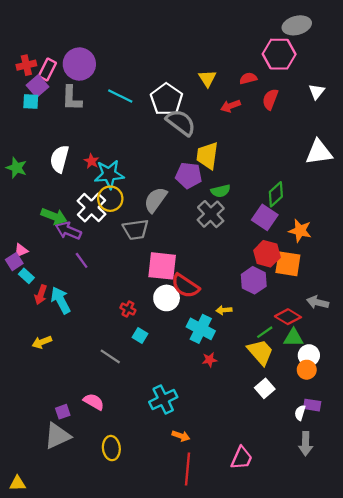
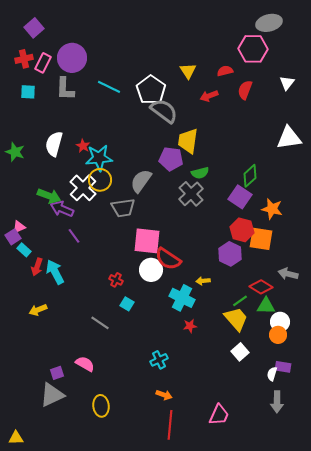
purple square: (37, 86) -> (34, 28), moved
cyan cross: (163, 399) -> (159, 360), moved, size x0.7

